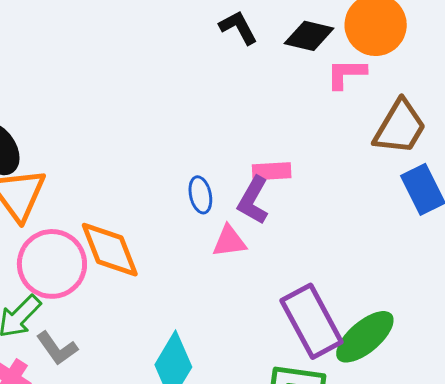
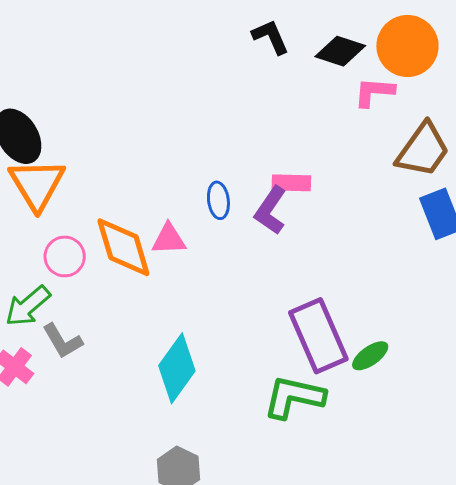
pink triangle: (229, 241) -> (169, 239), moved
pink circle: (52, 264) -> (65, 256), size x0.6
green ellipse: (365, 337) -> (370, 356), size x0.6

